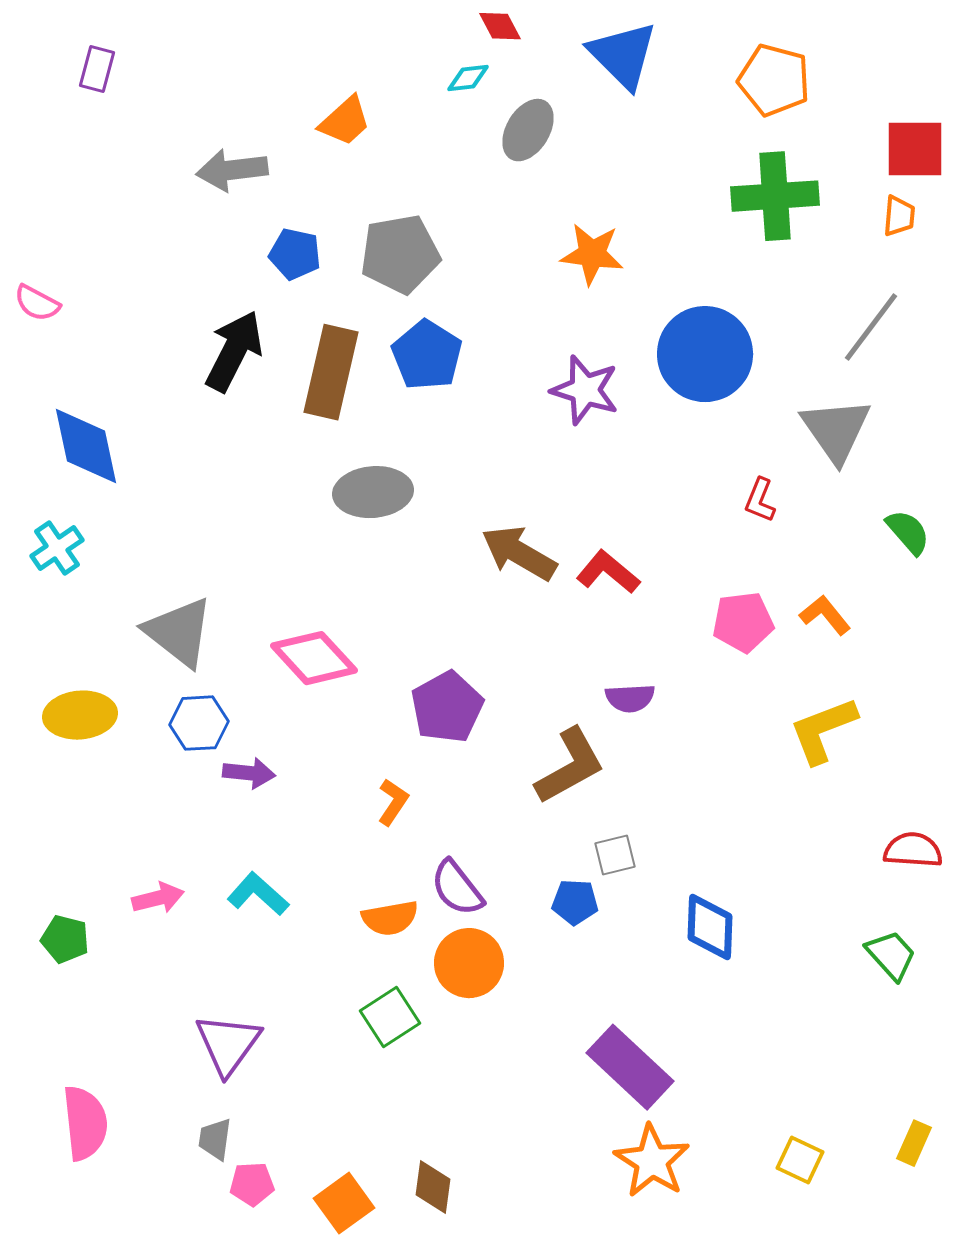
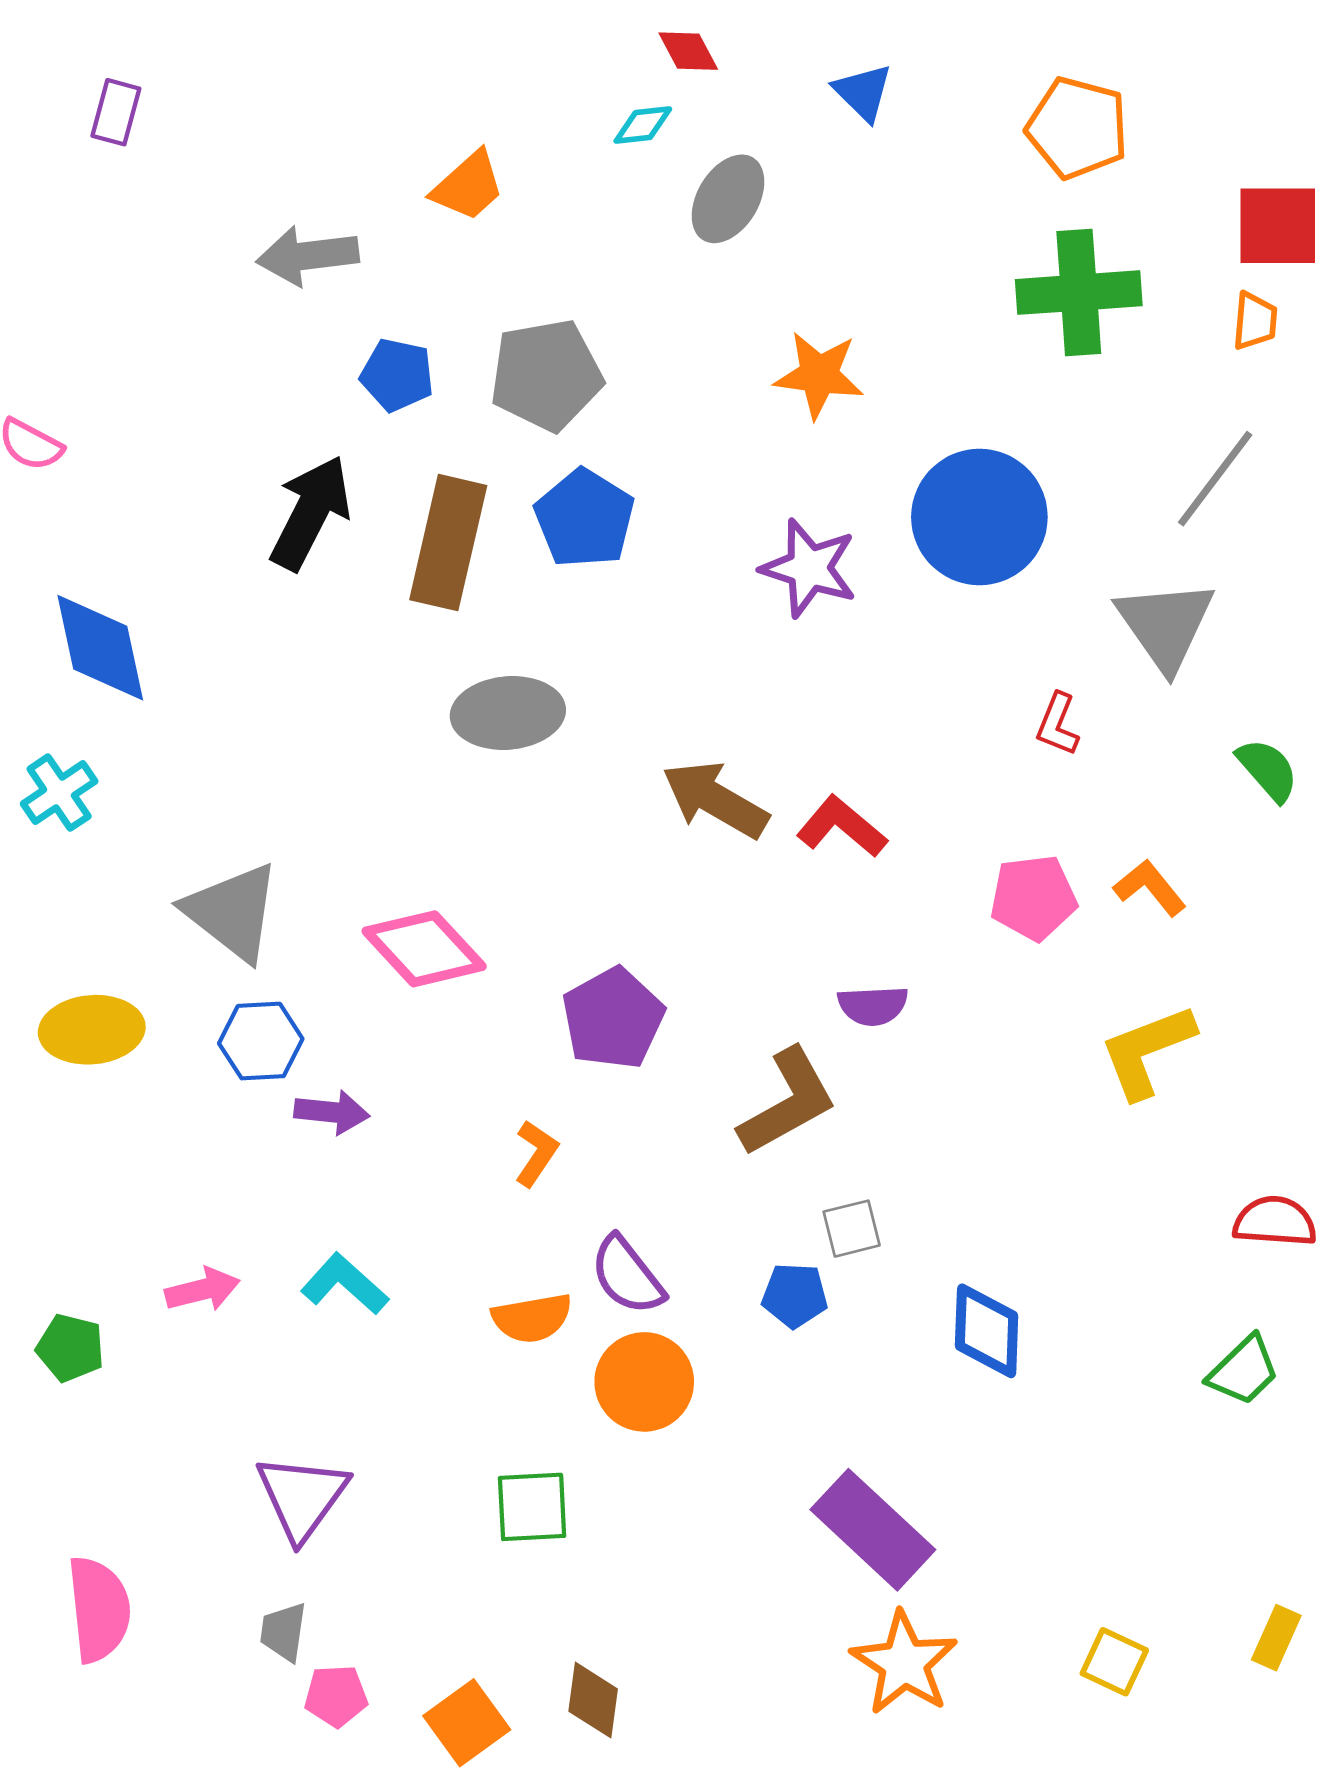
blue triangle: (623, 55) -> (863, 92), size x0.6
green trapezoid: (891, 955) -> (1244, 1371), turned 88
green square: (390, 1017) -> (532, 1507), moved, turned 30

